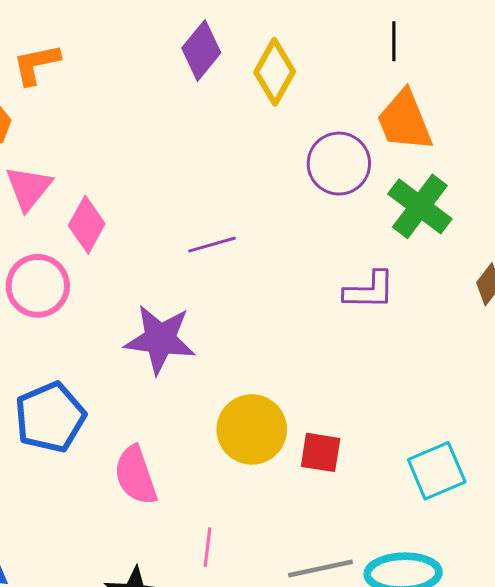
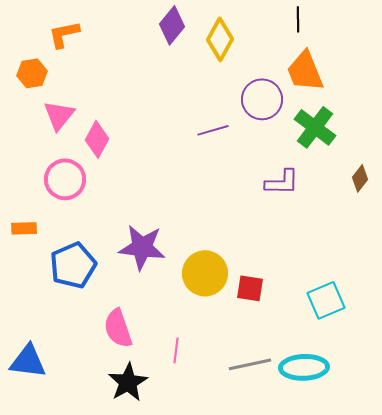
purple line: (212, 245) -> (213, 130), moved
purple star: (160, 339) -> (142, 247), moved
pink semicircle: (136, 475) -> (118, 328), moved

